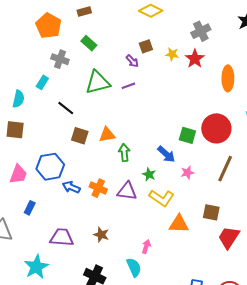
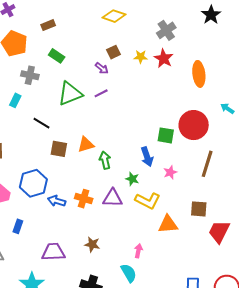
blue arrow: (166, 154) -> (147, 157), turned 36

